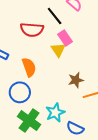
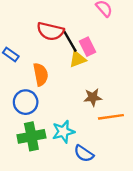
black line: (55, 16) -> (70, 41), moved
yellow triangle: (58, 50) -> (78, 59), turned 35
green cross: (29, 121) -> (31, 136), turned 35

